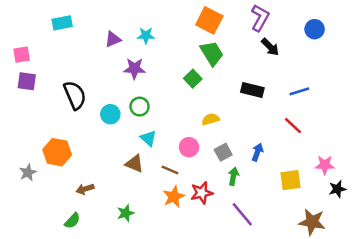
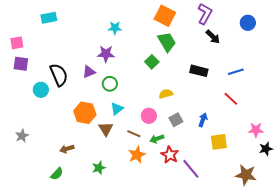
purple triangle: (113, 39) -> (89, 72), moved
cyan circle: (110, 114) -> (41, 90), moved
cyan triangle: (148, 138) -> (117, 109), turned 40
orange hexagon: (57, 152) -> (85, 113), moved
brown triangle: (134, 164) -> (106, 129), turned 35
green arrow: (233, 176) -> (157, 139), moved, turned -120
yellow square: (290, 180) -> (219, 142), moved
red star: (202, 193) -> (170, 155), moved, turned -30

